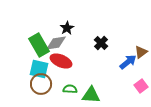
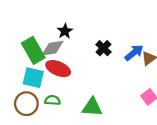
blue arrow: (128, 62) -> (134, 53), moved
brown circle: (41, 84) -> (26, 104), moved
green semicircle: (70, 89) -> (52, 100), moved

